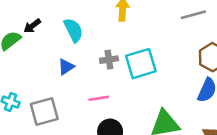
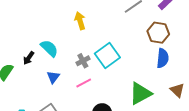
black arrow: (32, 26) -> (29, 58), moved
pink line: (99, 98) -> (84, 83), moved

